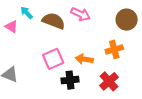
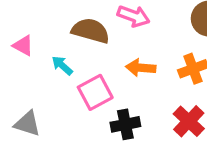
cyan arrow: (27, 13) -> (62, 65), moved
orange arrow: (84, 59) -> (141, 68), moved

